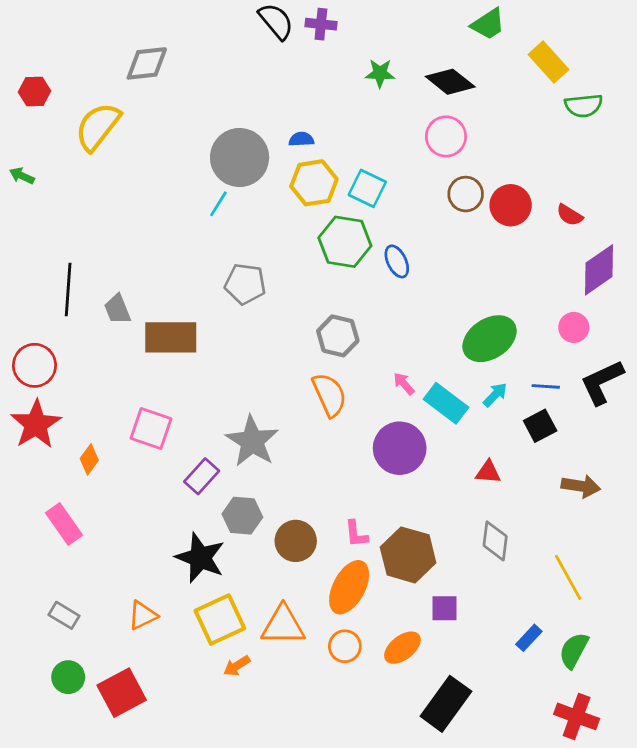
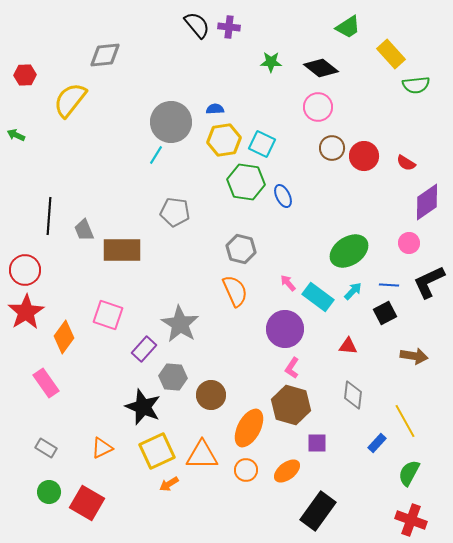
orange diamond: (89, 459) -> (64, 337), size x1.5
pink L-shape: (356, 534) -> (292, 368), moved, turned 40
blue rectangle: (529, 638) -> (377, 443), moved
red square: (122, 693) -> (87, 503), turned -32

